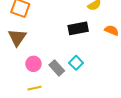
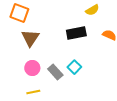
brown triangle: (17, 37) -> (30, 38), moved

